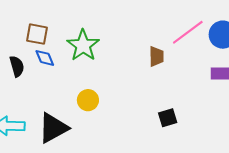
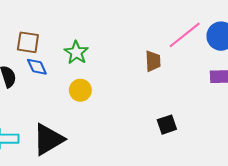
green star: (83, 45) -> (76, 52), size x0.7
yellow circle: (88, 100) -> (80, 90), moved

